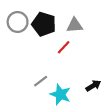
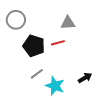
black pentagon: (44, 24) -> (34, 46), moved
red line: (64, 47) -> (58, 43), turned 32

